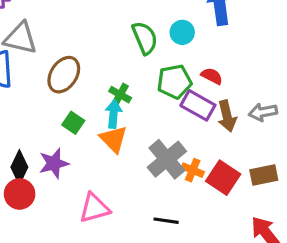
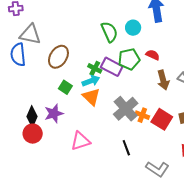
purple rectangle: (198, 105) -> (112, 67), moved
cyan arrow: (114, 114) -> (91, 81), turned 66
black line: (166, 221) -> (126, 148), turned 63

